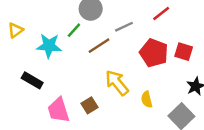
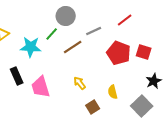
black rectangle: (32, 80) -> (17, 76), turned 36
yellow arrow: (117, 83) -> (80, 83), moved, size x0.6
brown square: (89, 105) -> (93, 107), moved
pink trapezoid: (58, 110) -> (41, 87), moved

